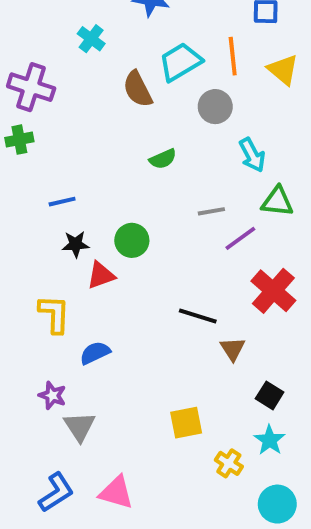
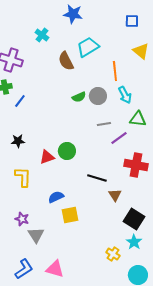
orange line: (233, 56) -> (115, 71), moved
gray circle: (215, 107) -> (98, 96), moved
blue line: (62, 202) -> (20, 101), moved, turned -40
green circle: (132, 240) -> (67, 151), moved
black star: (76, 244) -> (18, 141), moved
red cross: (273, 291) -> (136, 165), turned -30
blue semicircle: (95, 353) -> (56, 197), moved
black square: (270, 395) -> (134, 219), size x1.5
yellow square: (186, 423) -> (70, 215), moved

